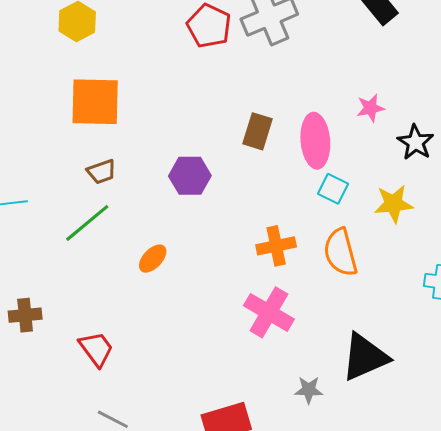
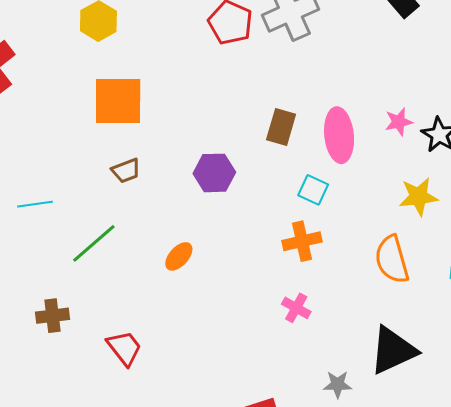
pink star: (370, 108) -> (399, 122), moved
cyan square: (333, 189) -> (313, 190), moved
green line: (87, 223) -> (94, 243), moved
orange semicircle: (341, 252) -> (392, 259), moved
pink cross: (269, 312) -> (296, 308), size x0.6

